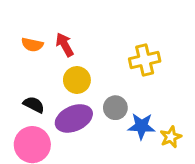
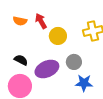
yellow circle: (77, 80) -> (58, 36), moved
blue star: (142, 126) -> (84, 83), moved

